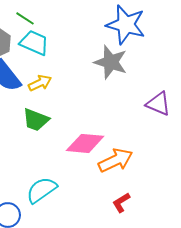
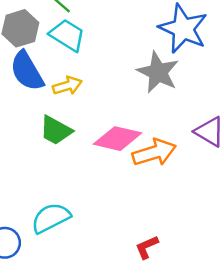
pink diamond: (85, 143) -> (117, 139), moved
orange arrow: (116, 160) -> (154, 152), moved

